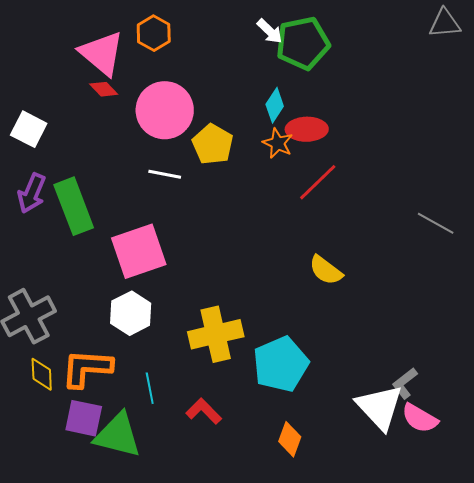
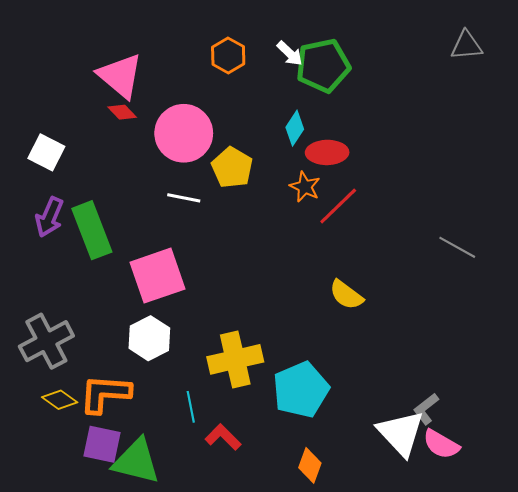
orange hexagon: (154, 33) -> (228, 56), moved
orange star: (278, 143) -> (305, 187), moved
yellow diamond: (42, 374) -> (60, 400), turned -52
cyan line: (150, 388) -> (191, 407), moved

